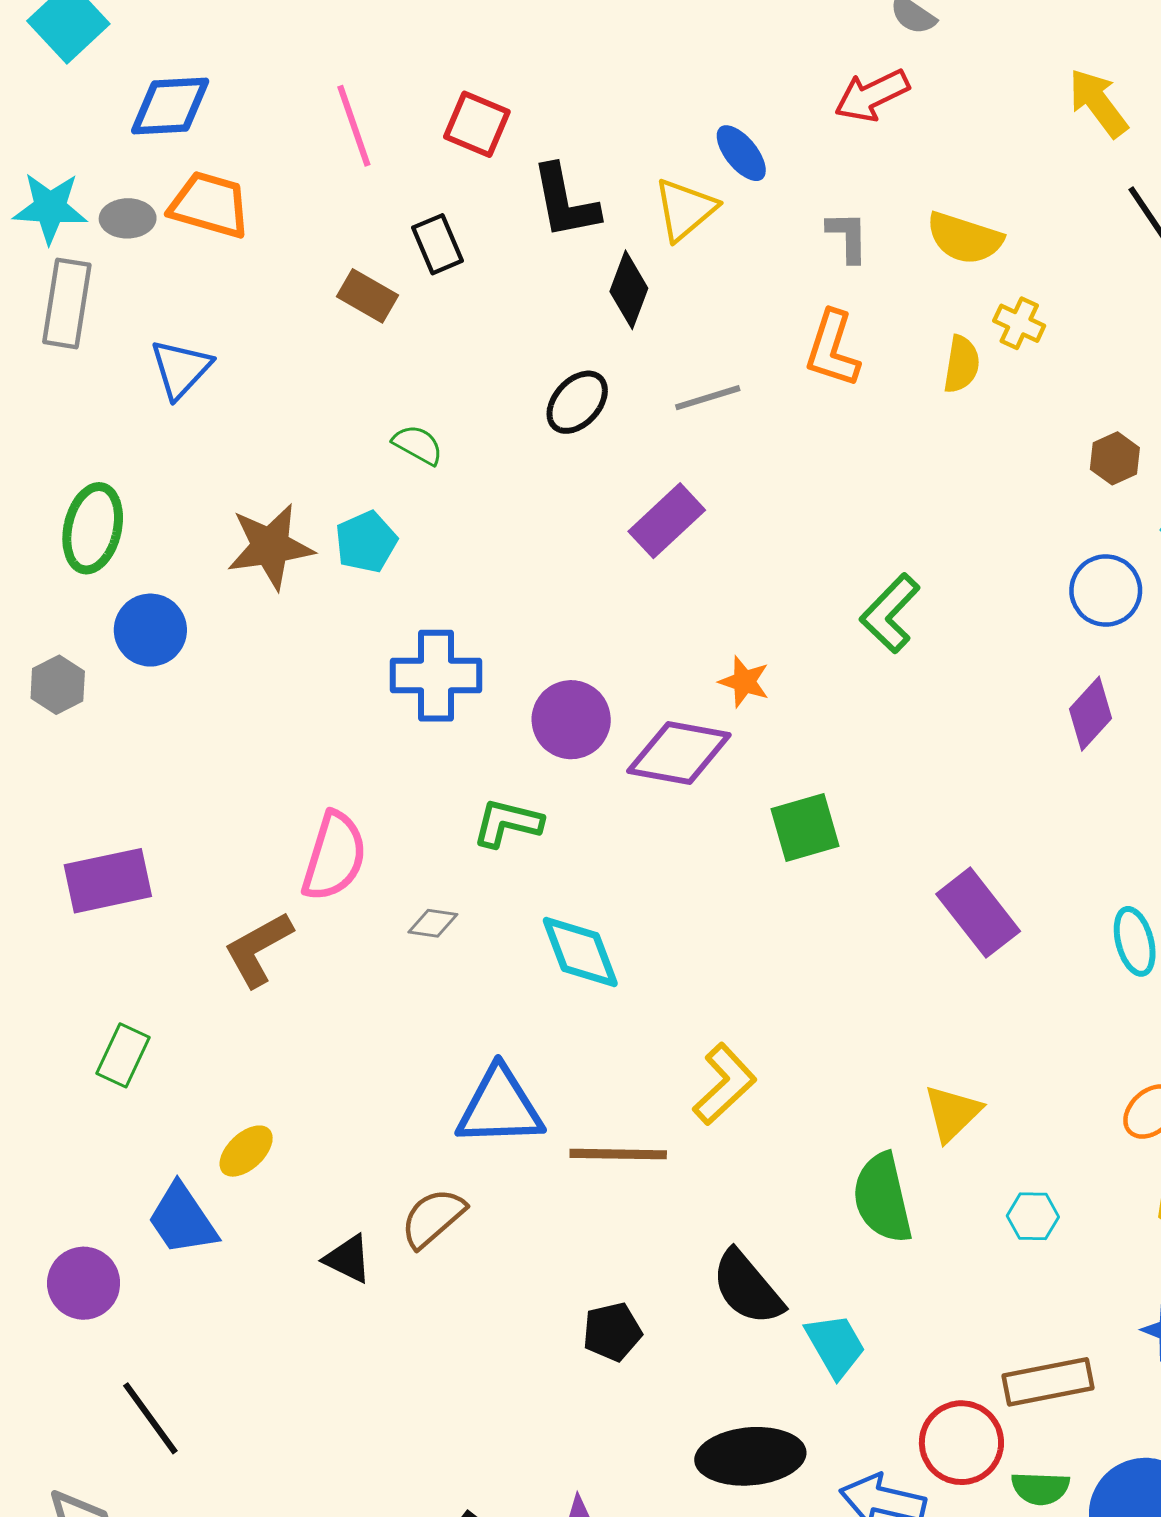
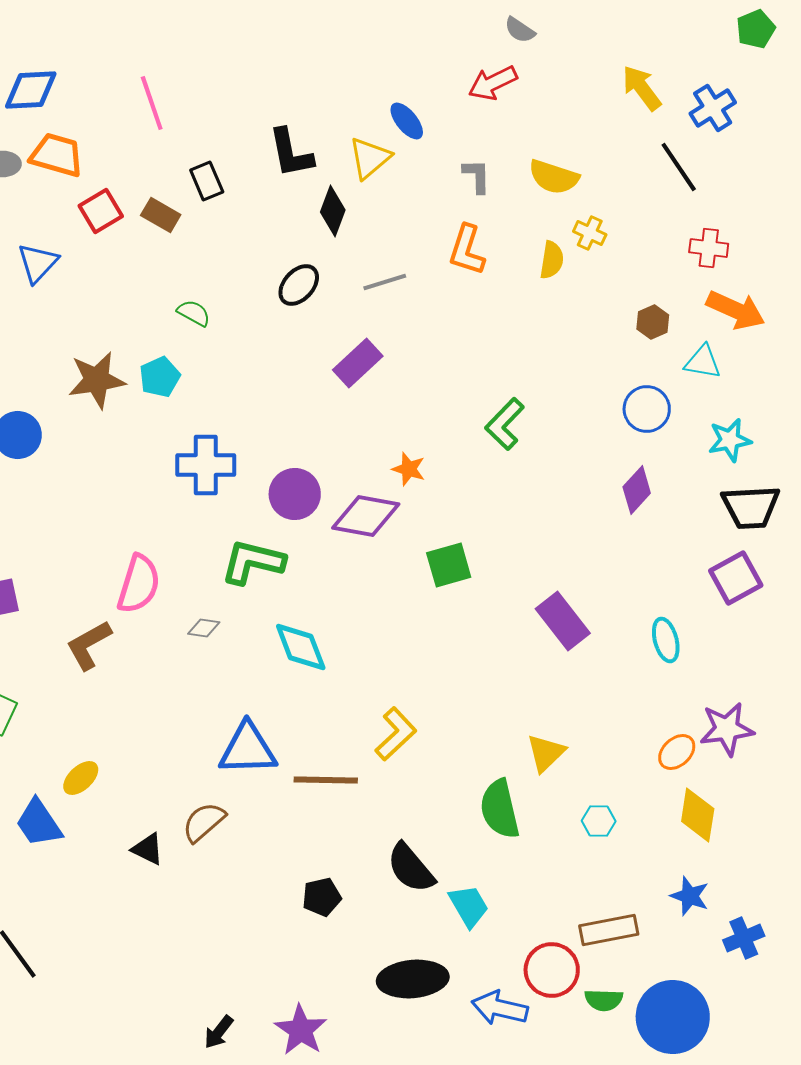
red square: (477, 124) -> (101, 211), moved, turned 36
green L-shape: (507, 823) -> (253, 562), size x1.4

